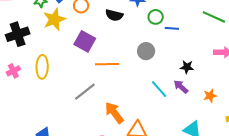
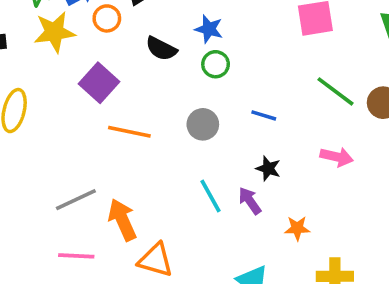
green circle: (156, 17) -> (216, 64), moved
blue line: (172, 28) -> (264, 115), moved
gray line: (85, 92) -> (76, 200), moved

